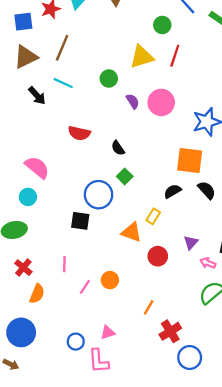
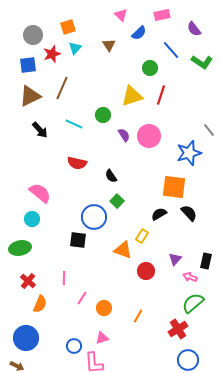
cyan line: (63, 83) -> (74, 124), moved
orange circle: (110, 280) -> (104, 308), moved
red cross: (170, 331) -> (178, 329), moved
blue circle: (190, 358) -> (188, 360), moved

